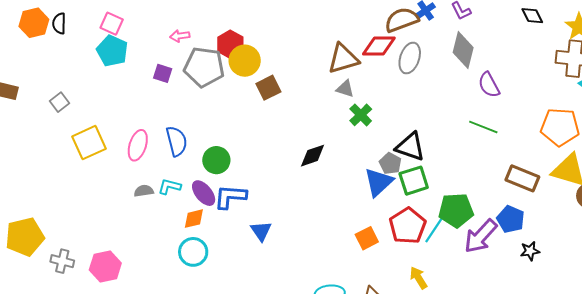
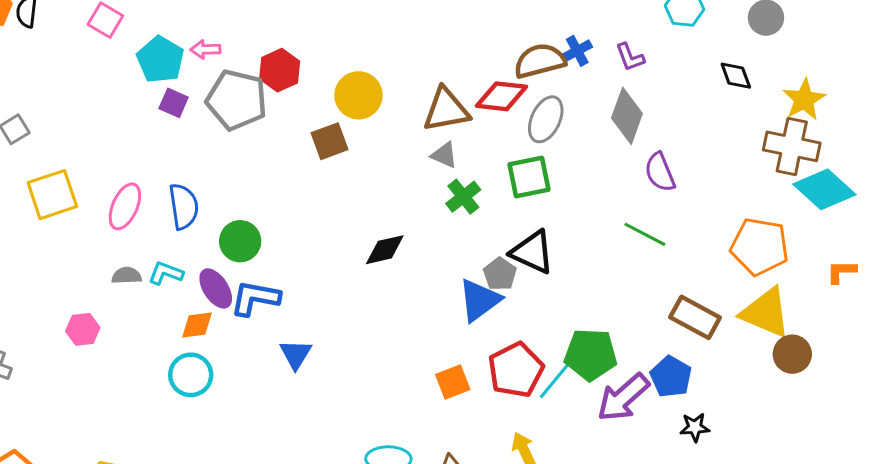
cyan pentagon: (112, 51) -> (160, 60), moved
yellow circle: (245, 61) -> (358, 95), moved
green square: (414, 181) -> (529, 177), moved
pink hexagon: (105, 267) -> (83, 329), moved, size x0.7

